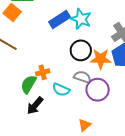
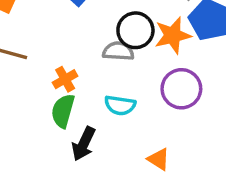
orange cross: (43, 72) -> (65, 79), moved
gray semicircle: (82, 77) -> (118, 51), moved
orange triangle: (85, 125) -> (159, 159), moved, turned -32

